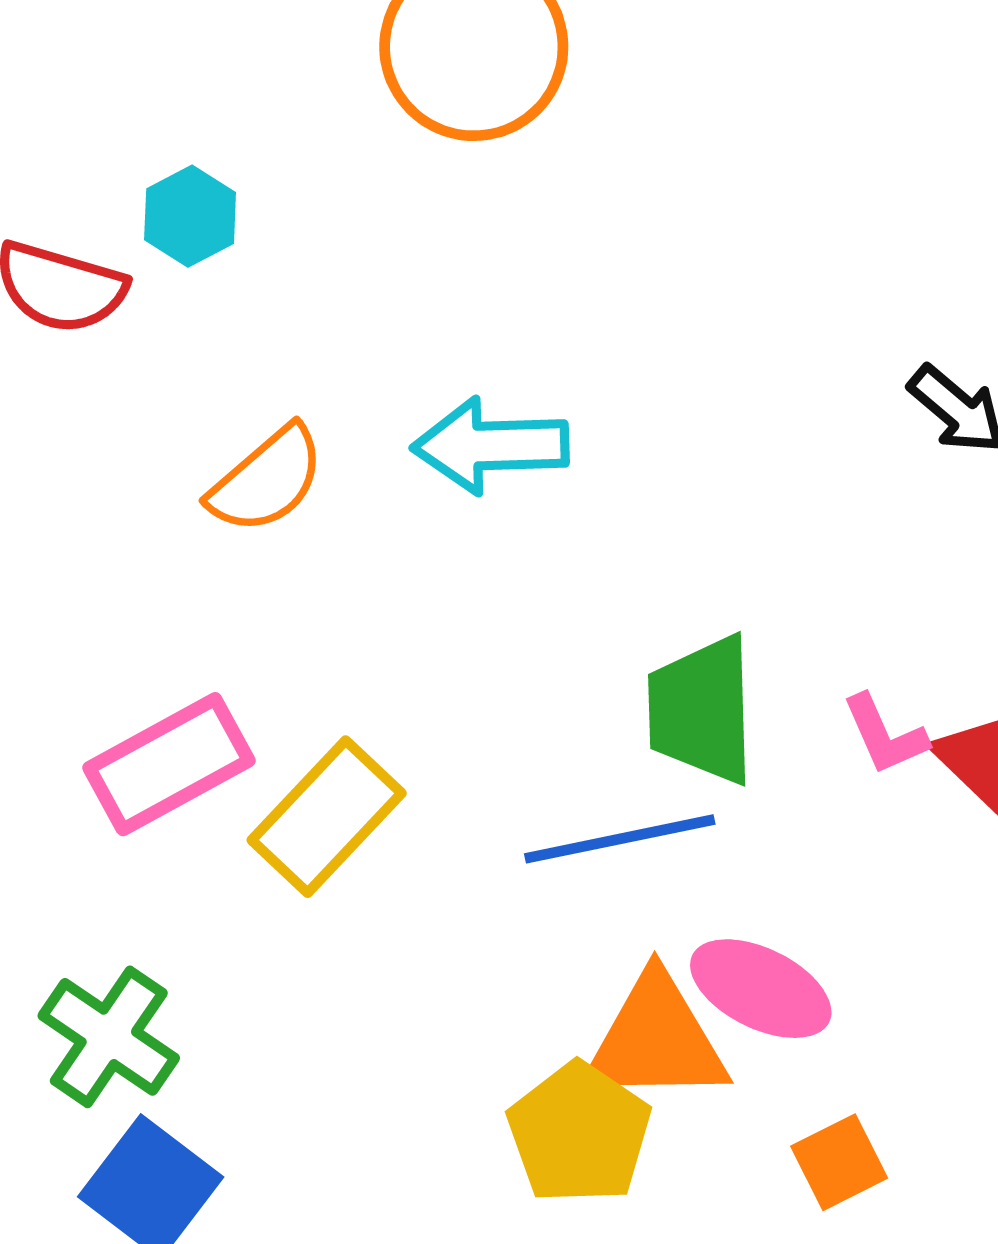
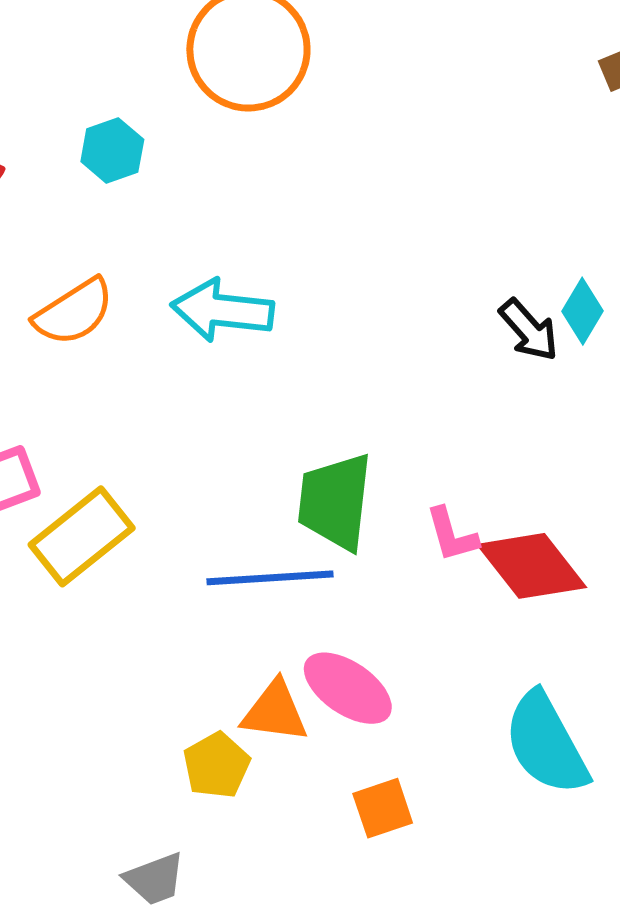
cyan hexagon: (190, 216) -> (112, 150), moved
orange triangle: (656, 1040) -> (275, 712), size x0.7
yellow pentagon: (579, 1133) -> (216, 765), size x0.7

